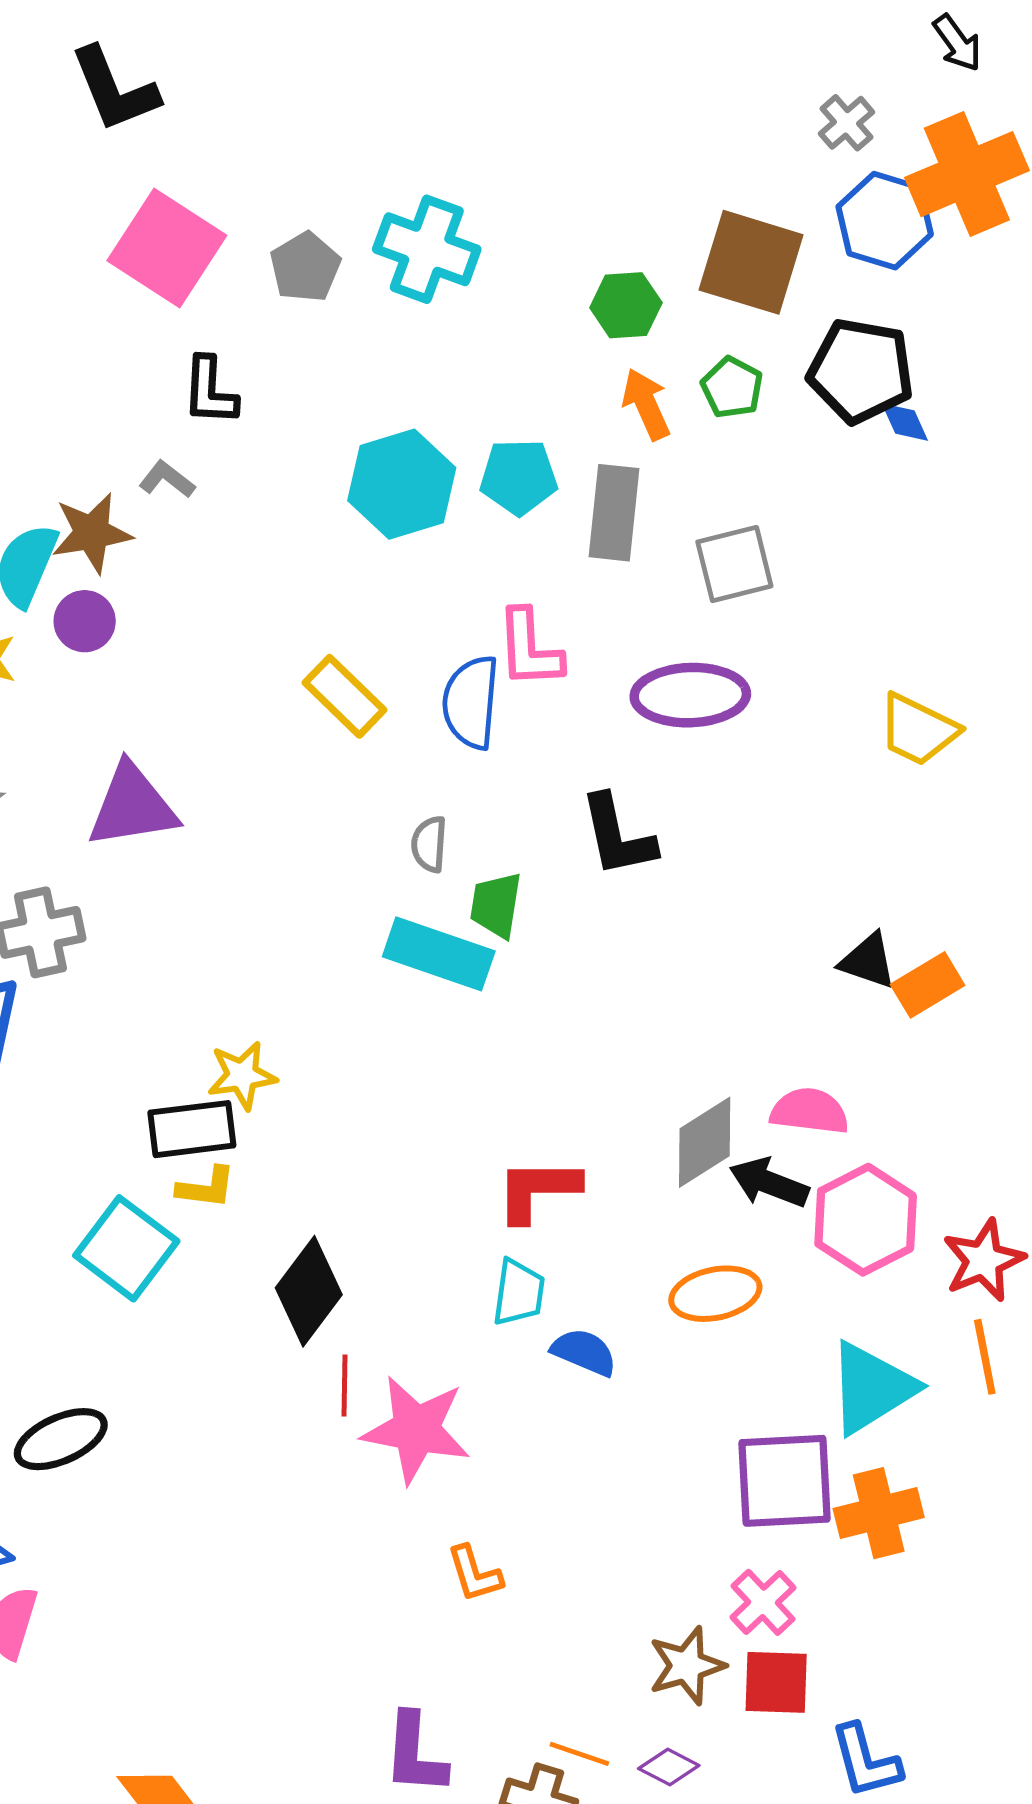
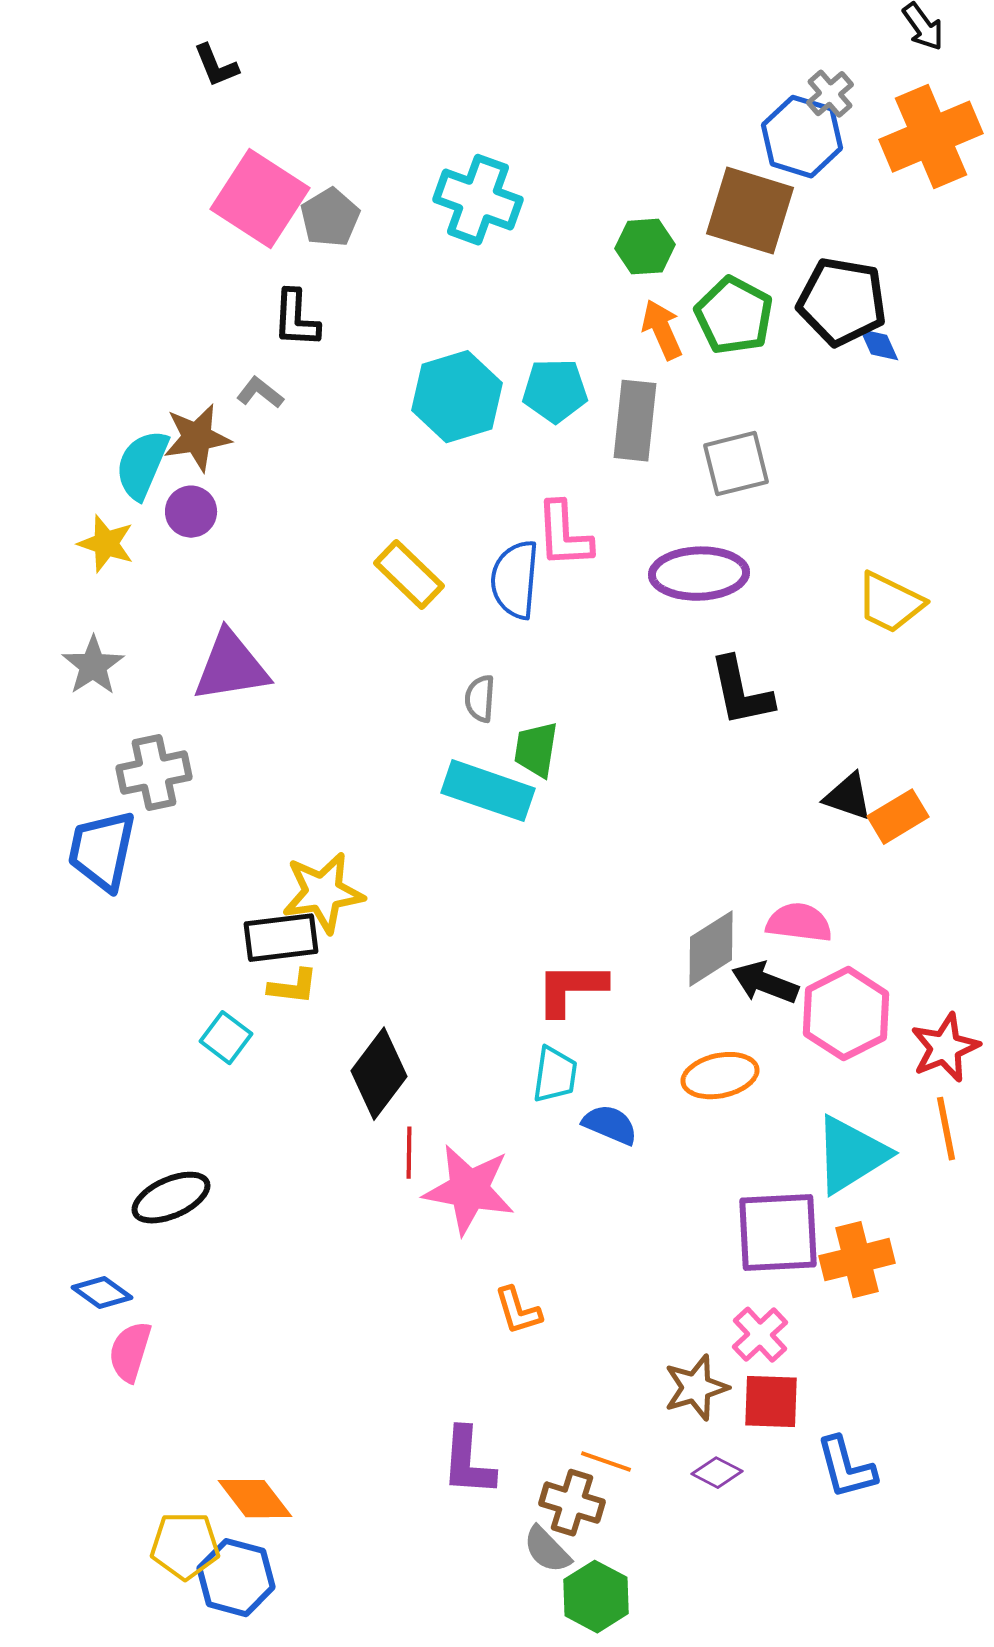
black L-shape: (114, 89) -> (216, 66), size x0.6
blue hexagon: (885, 221) -> (802, 137), moved
gray pentagon: (305, 267) -> (330, 218), moved
green pentagon: (732, 387) -> (734, 316), size x1.5
black L-shape: (618, 836) -> (741, 692), moved
yellow star: (242, 1075) -> (323, 893), size x1.4
cyan square: (126, 1248) -> (226, 1038), size x0.6
purple diamond: (669, 1767) -> (717, 1473), moved

